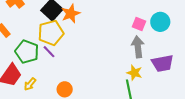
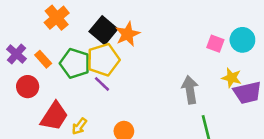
gray arrow: (138, 47) -> (190, 90), moved
green pentagon: (27, 52) -> (75, 63), moved
yellow star: (134, 73) -> (232, 78), moved

